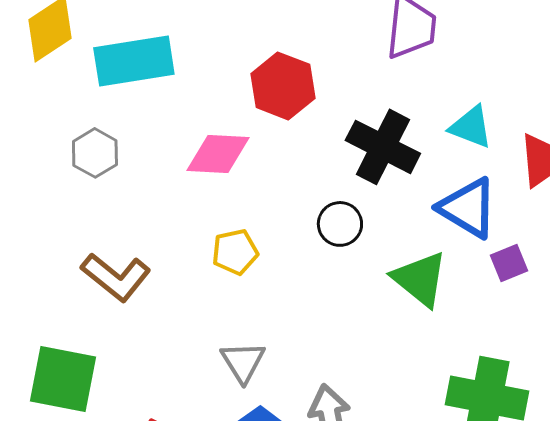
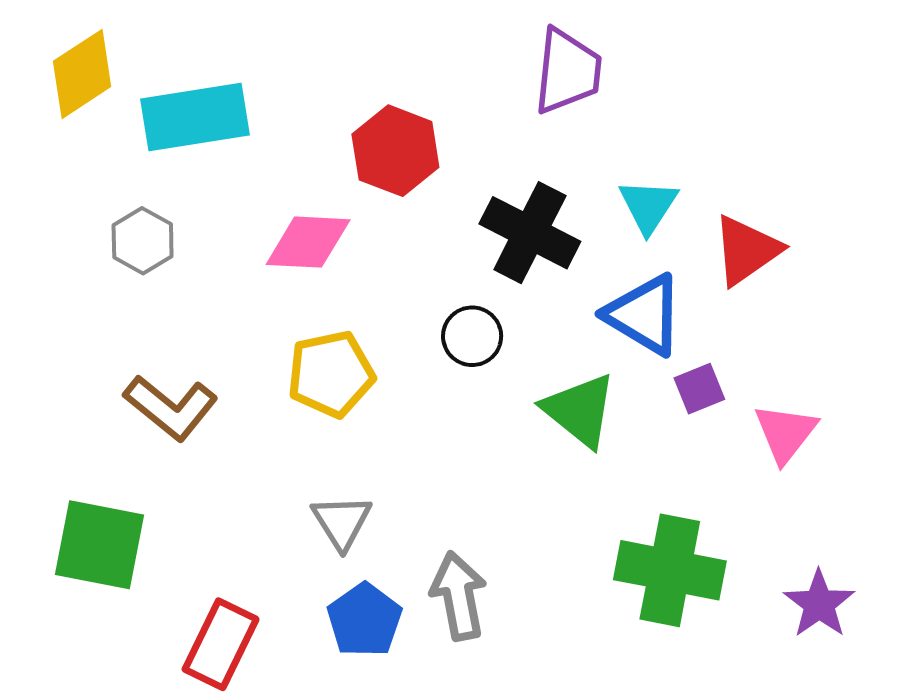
cyan triangle: (471, 127) -> (648, 206), turned 42
yellow pentagon: (235, 252) -> (331, 374), size x1.4

